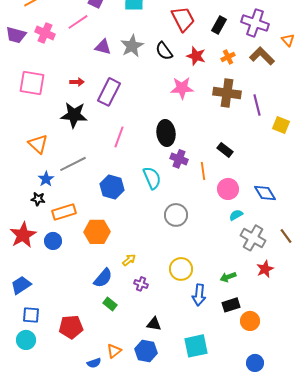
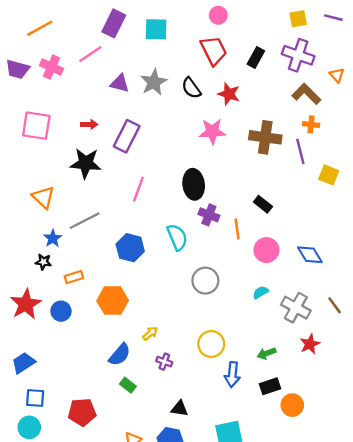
orange cross: (228, 57) -> (311, 124), moved, turned 32
orange rectangle: (64, 212) -> (74, 277), size x0.7
cyan semicircle: (236, 215) -> (261, 292), moved

